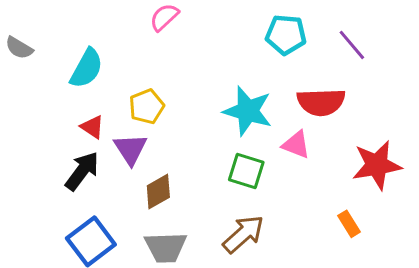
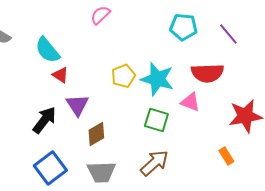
cyan semicircle: (86, 68) -> (47, 50), turned 112
yellow pentagon: (147, 106) -> (123, 76), moved
red triangle: (92, 127) -> (60, 75), moved

